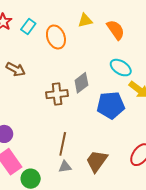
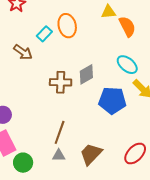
yellow triangle: (85, 20) -> (108, 12), moved
cyan rectangle: (28, 27) -> (44, 34), moved

